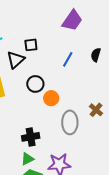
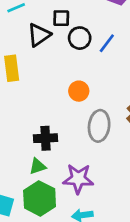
black circle: (35, 84) -> (80, 38), moved

